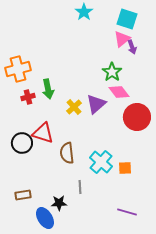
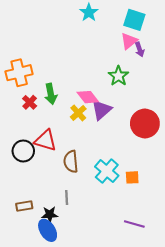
pink diamond: (119, 92) -> (88, 97), moved
red cross: (28, 97) -> (30, 102), turned -32
gray line: (80, 187) -> (67, 198), moved
black star: (59, 203) -> (50, 214), moved

